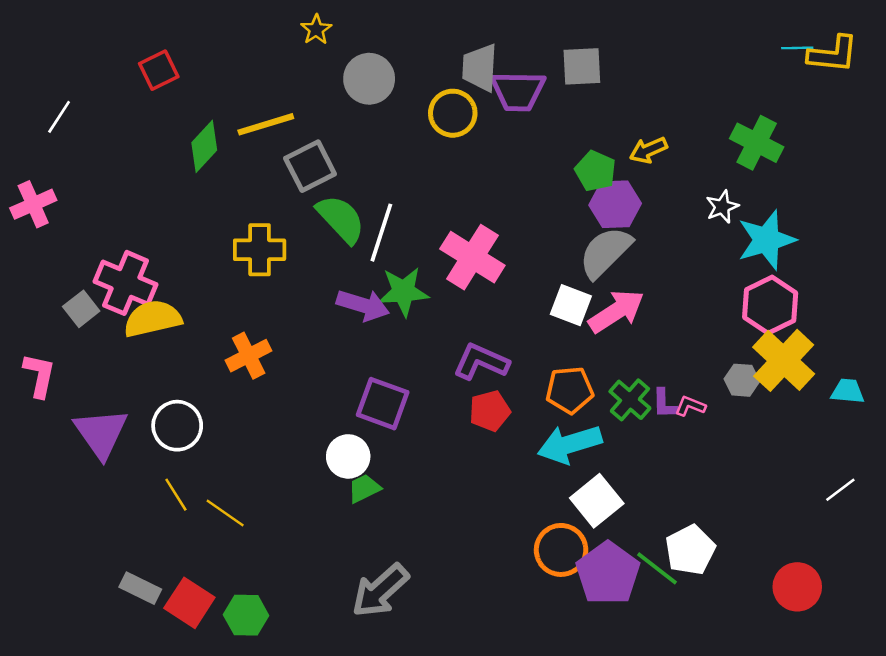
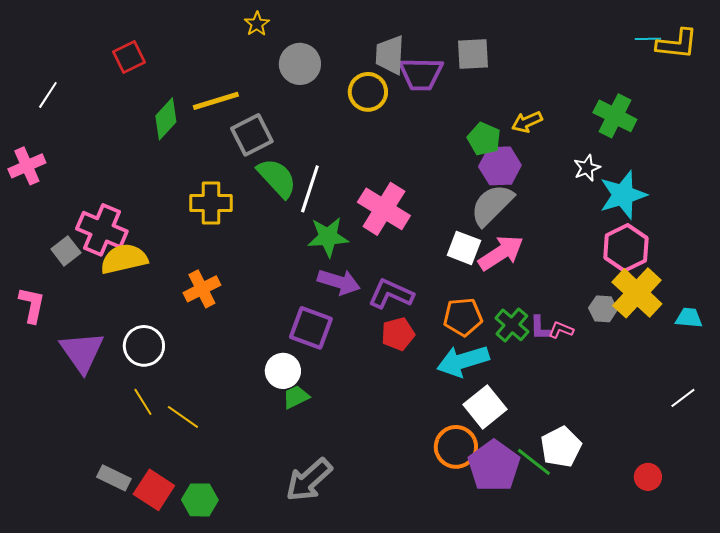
purple arrow: (363, 305) -> (339, 282), moved
red circle: (797, 587) -> (648, 477), size x0.7

